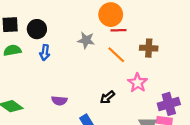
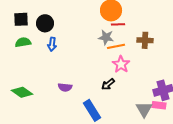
gray star: (86, 40) -> (106, 37), moved
orange line: (116, 55) -> (116, 46), turned -54
pink star: (138, 83) -> (121, 64), moved

